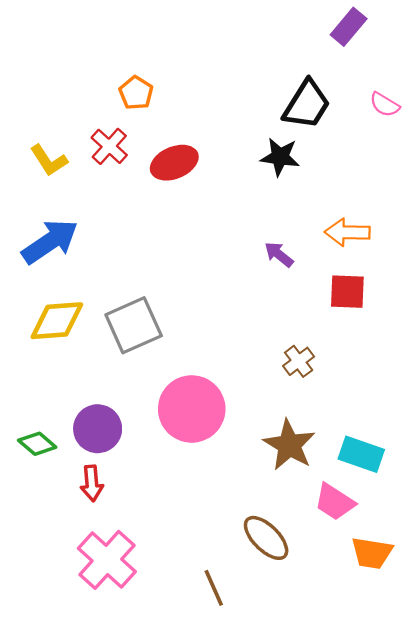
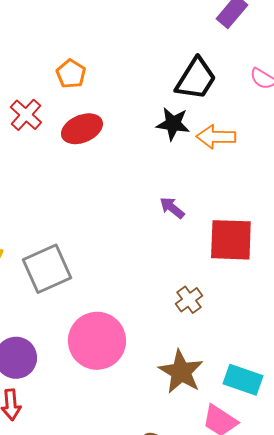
orange pentagon: (136, 93) -> (71, 74), moved
orange arrow: (347, 232) -> (216, 137), moved
red square: (347, 292) -> (231, 240), size x1.4

